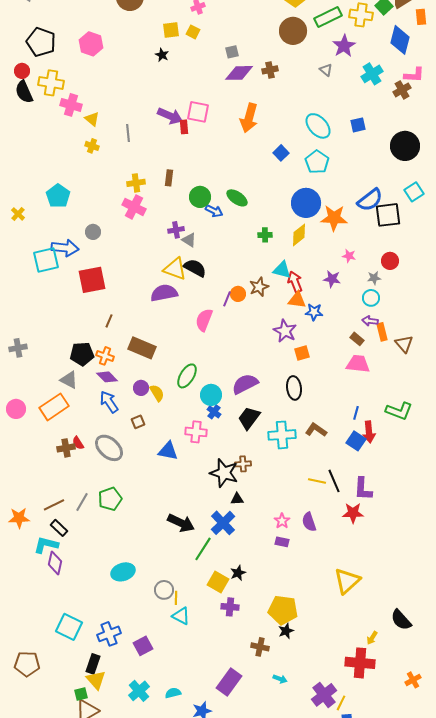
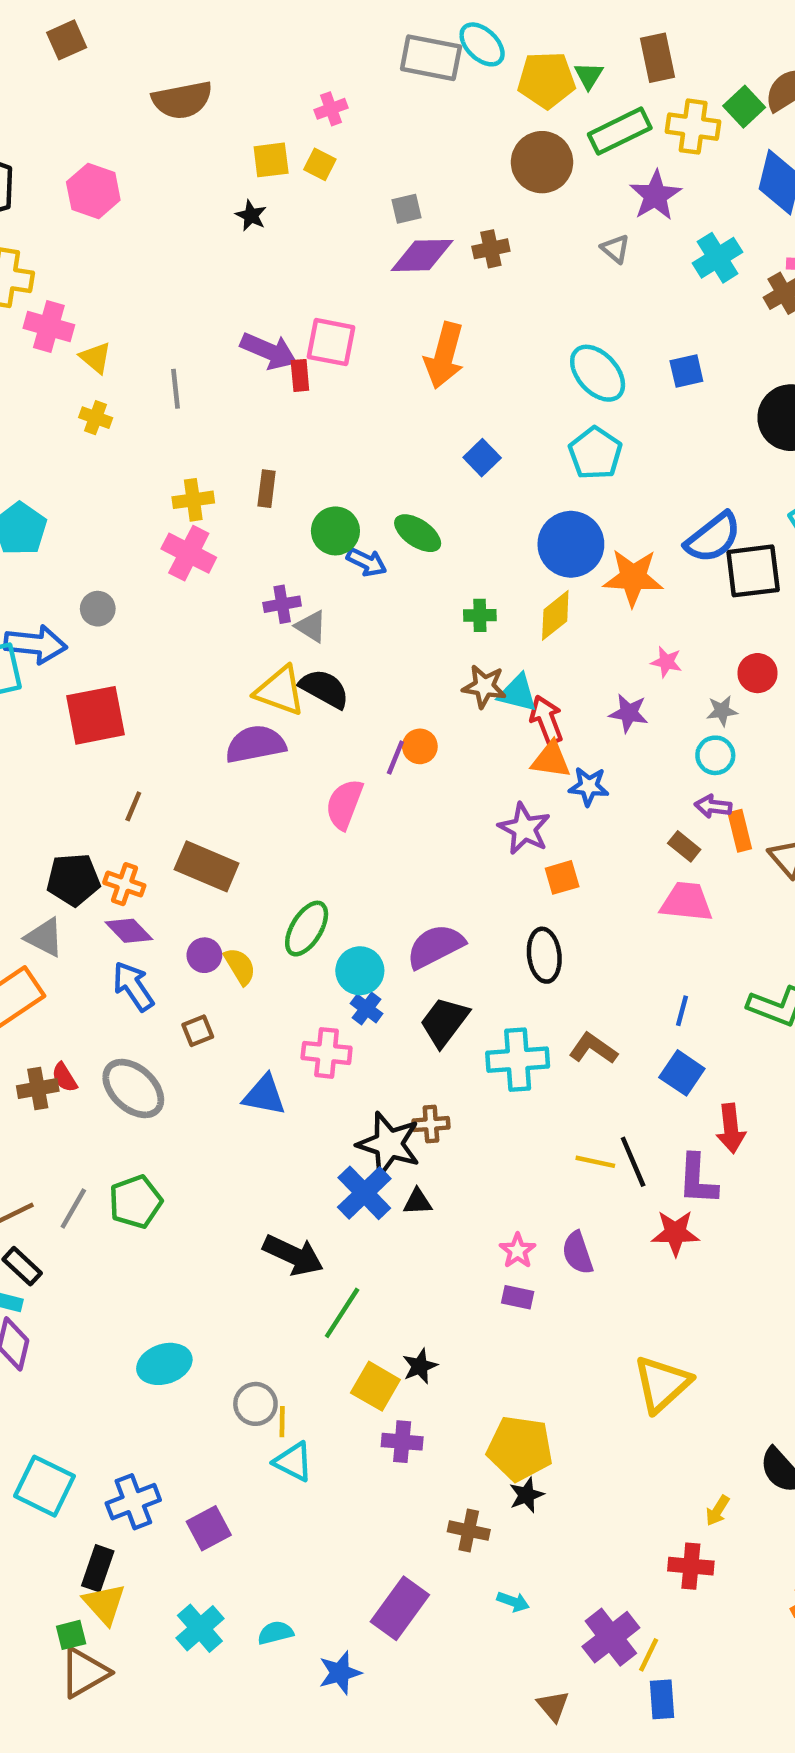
blue square: (281, 153) -> (482, 458), moved
brown star: (259, 287) -> (484, 686), moved, turned 30
red arrow: (369, 432) -> (731, 1128), moved
blue cross: (223, 523) -> (364, 1193), moved
red cross: (360, 663) -> (691, 1566), size x0.7

